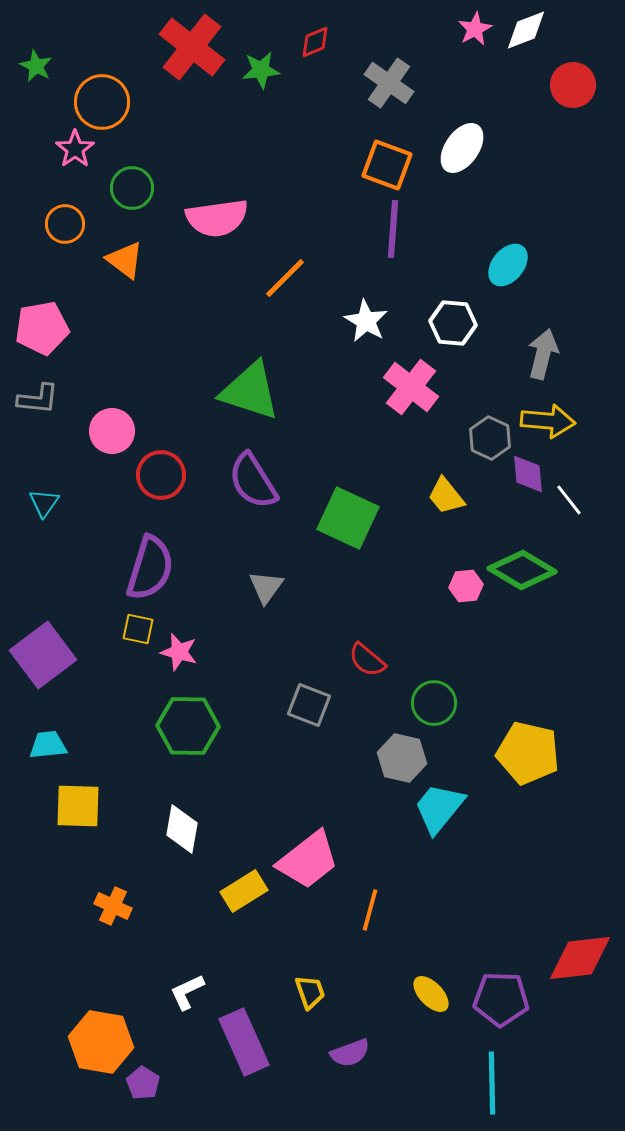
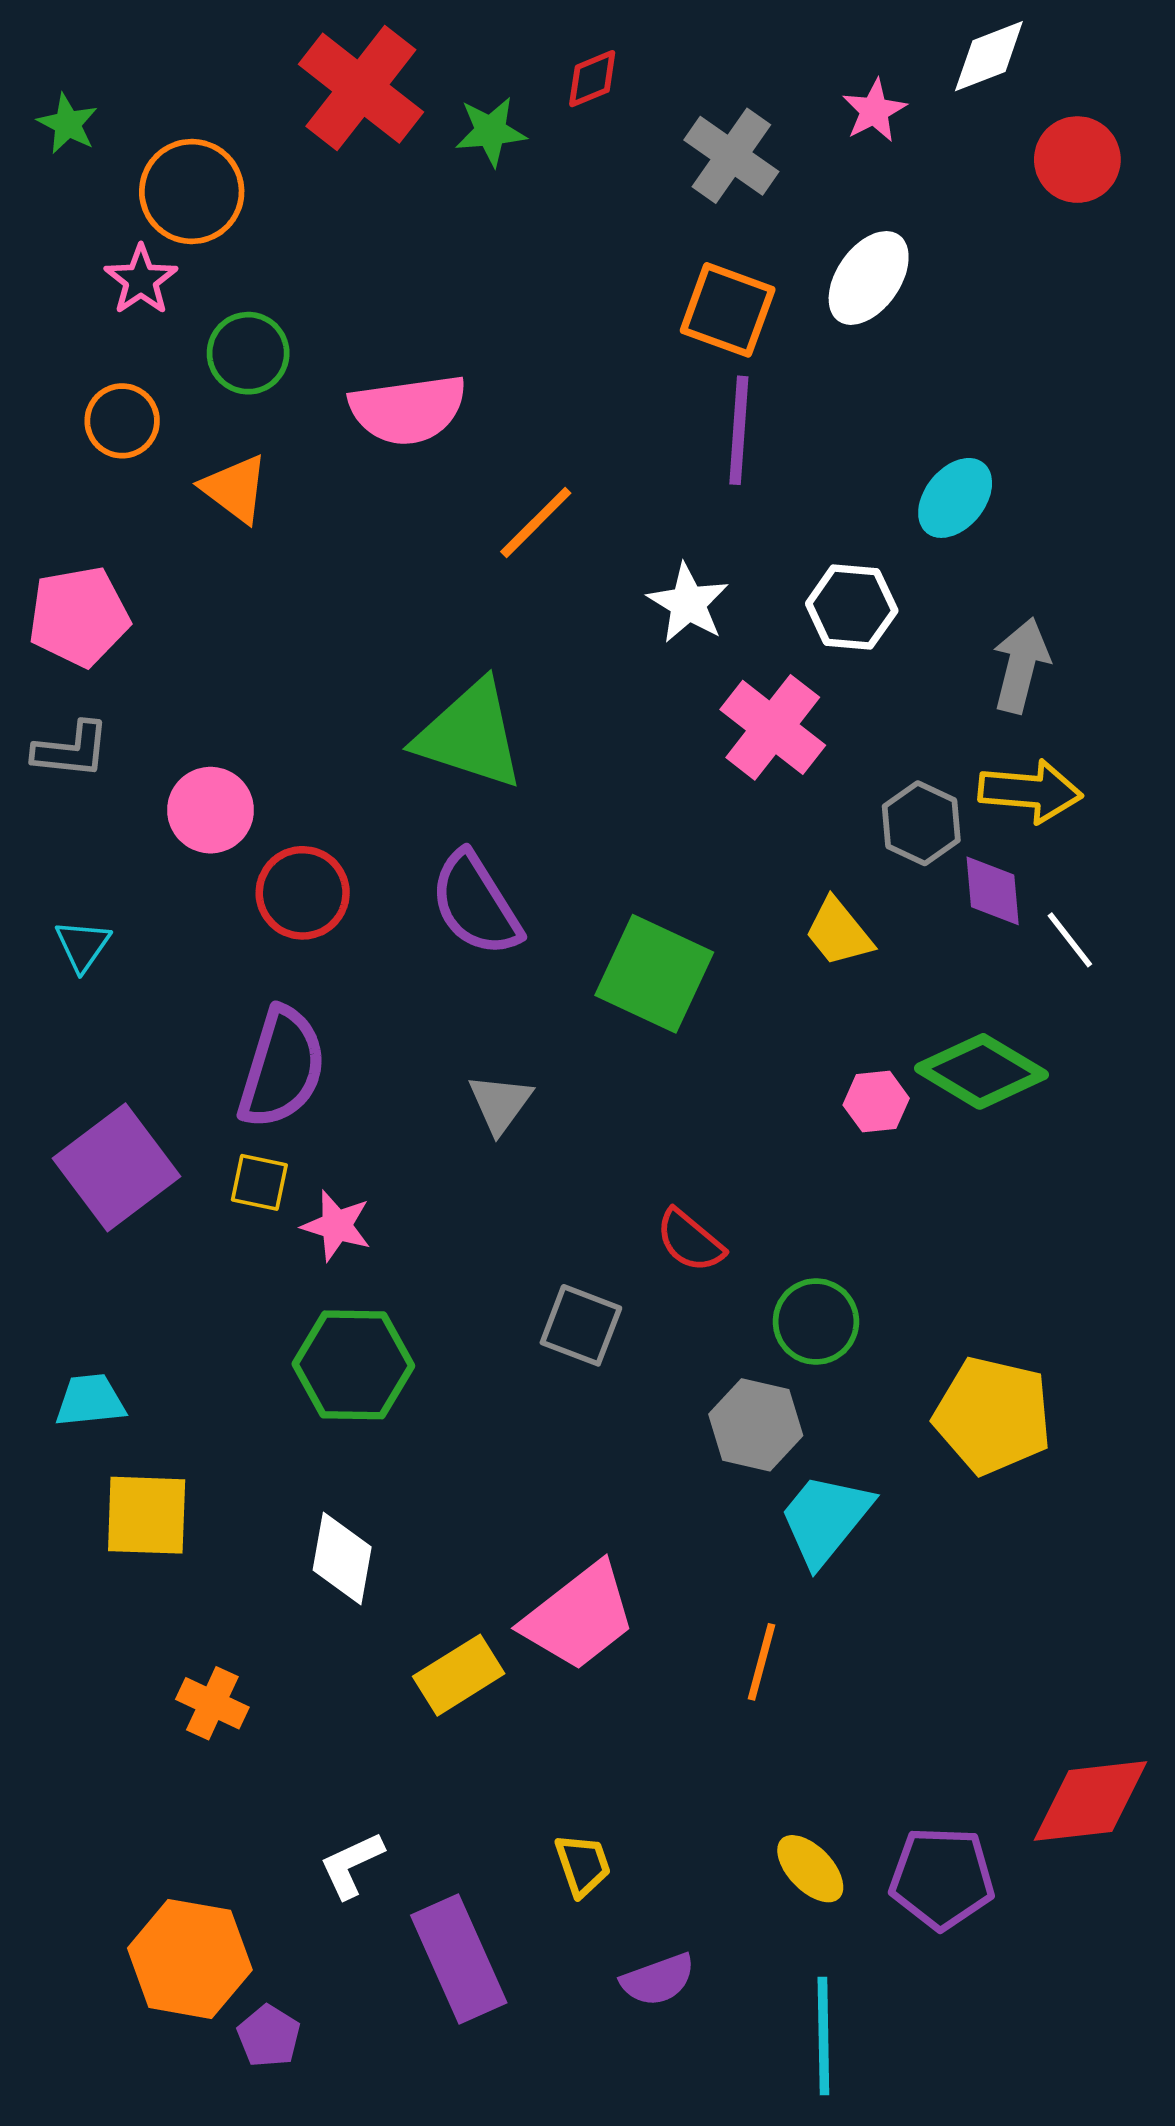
pink star: (475, 29) -> (874, 111), moved
purple square: (43, 655) -> (116, 1167), moved
orange line: (370, 910) -> (761, 1662), moved
cyan line: (492, 1083) -> (823, 2036), moved

